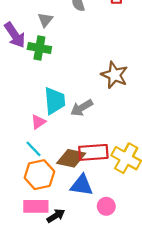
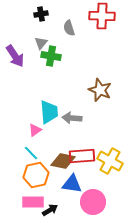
green cross: (39, 48) -> (51, 56), moved
gray arrow: (82, 108) -> (72, 118), turned 36
pink circle: (106, 206) -> (93, 202), size x1.6

